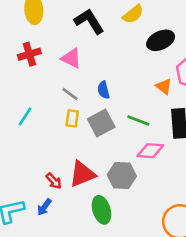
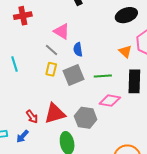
pink triangle: (71, 58) -> (62, 31), moved
cyan line: (25, 116) -> (15, 64), turned -56
green line: (138, 120) -> (103, 76), turned -30

